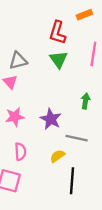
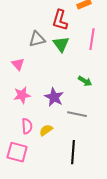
gray triangle: (18, 61) -> (37, 39), moved
green arrow: (86, 101) -> (85, 81), turned 112
yellow semicircle: (57, 156) -> (46, 130), moved

